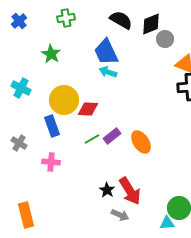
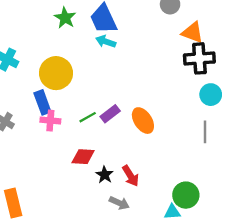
green star: (51, 54) -> (65, 18), moved
red diamond: (88, 109) -> (83, 157), moved
pink cross: (51, 162) -> (50, 121), moved
red arrow: (130, 191) -> (131, 176), size x0.7

